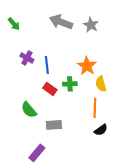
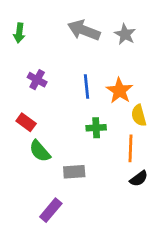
green arrow: (14, 24) -> (19, 33), turned 48
blue line: (47, 65) -> (87, 87), moved
green cross: (70, 84) -> (96, 128), moved
red rectangle: (50, 89) -> (26, 122), moved

